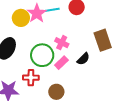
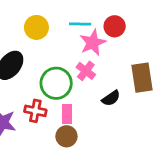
pink star: (37, 13) -> (93, 43), moved
pink rectangle: (61, 63) -> (67, 114), moved, turned -56

